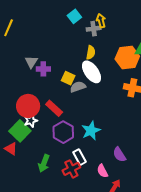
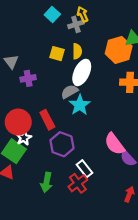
gray triangle: (31, 62) -> (11, 62), moved
white ellipse: (91, 72) -> (82, 72), turned 70
yellow square: (68, 78) -> (57, 54), moved
red rectangle: (54, 108) -> (47, 120), turned 30
cyan star: (91, 131) -> (80, 105), moved
pink semicircle: (102, 171) -> (115, 144), moved, size x1.5

